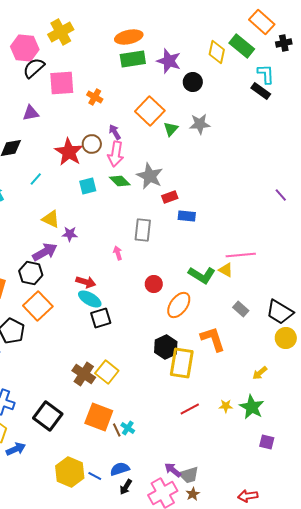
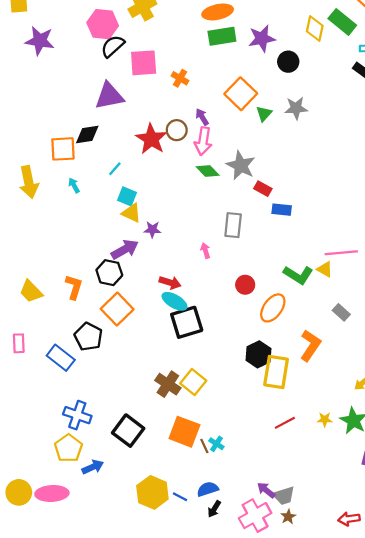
purple star: (169, 61) -> (262, 38), turned -30
purple triangle: (31, 113) -> (109, 96), size x1.6
cyan square: (88, 186) -> (127, 196), moved, turned 36
red rectangle: (170, 197) -> (263, 189), turned 49
black square: (101, 318) -> (187, 322), size x1.4
orange L-shape: (213, 339) -> (310, 346), turned 52

